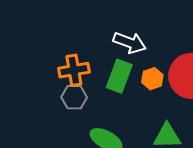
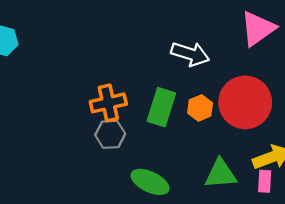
white arrow: (130, 43) -> (190, 54), moved

